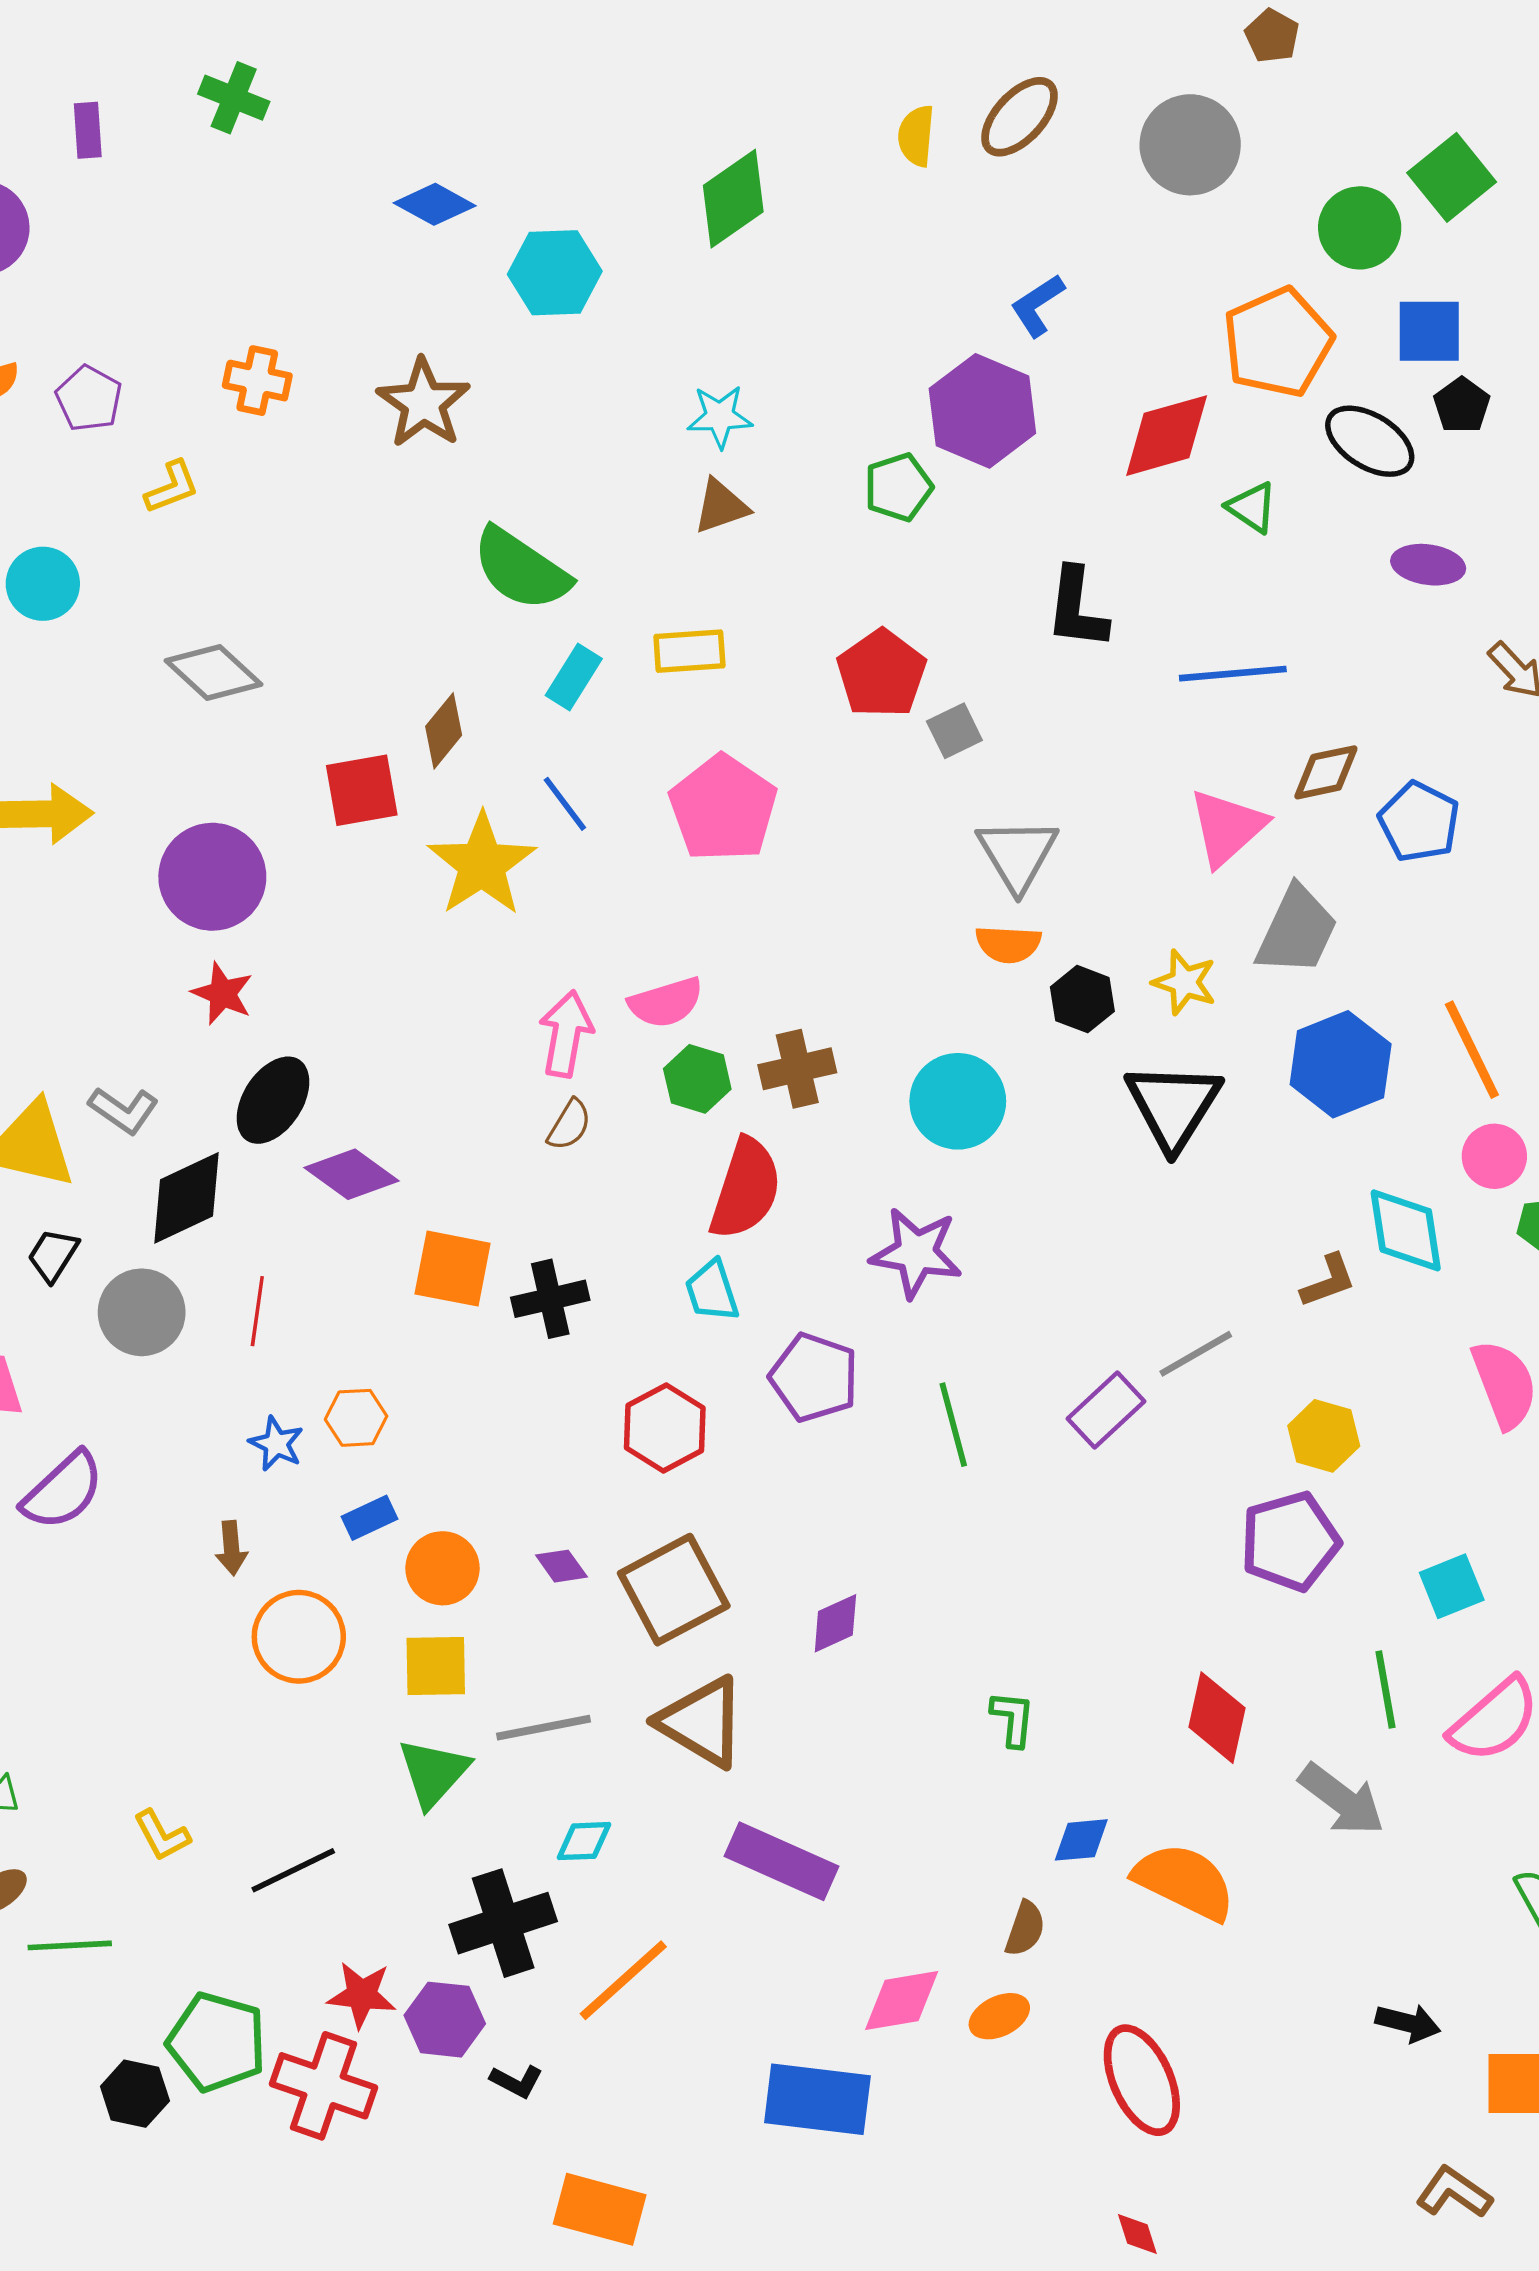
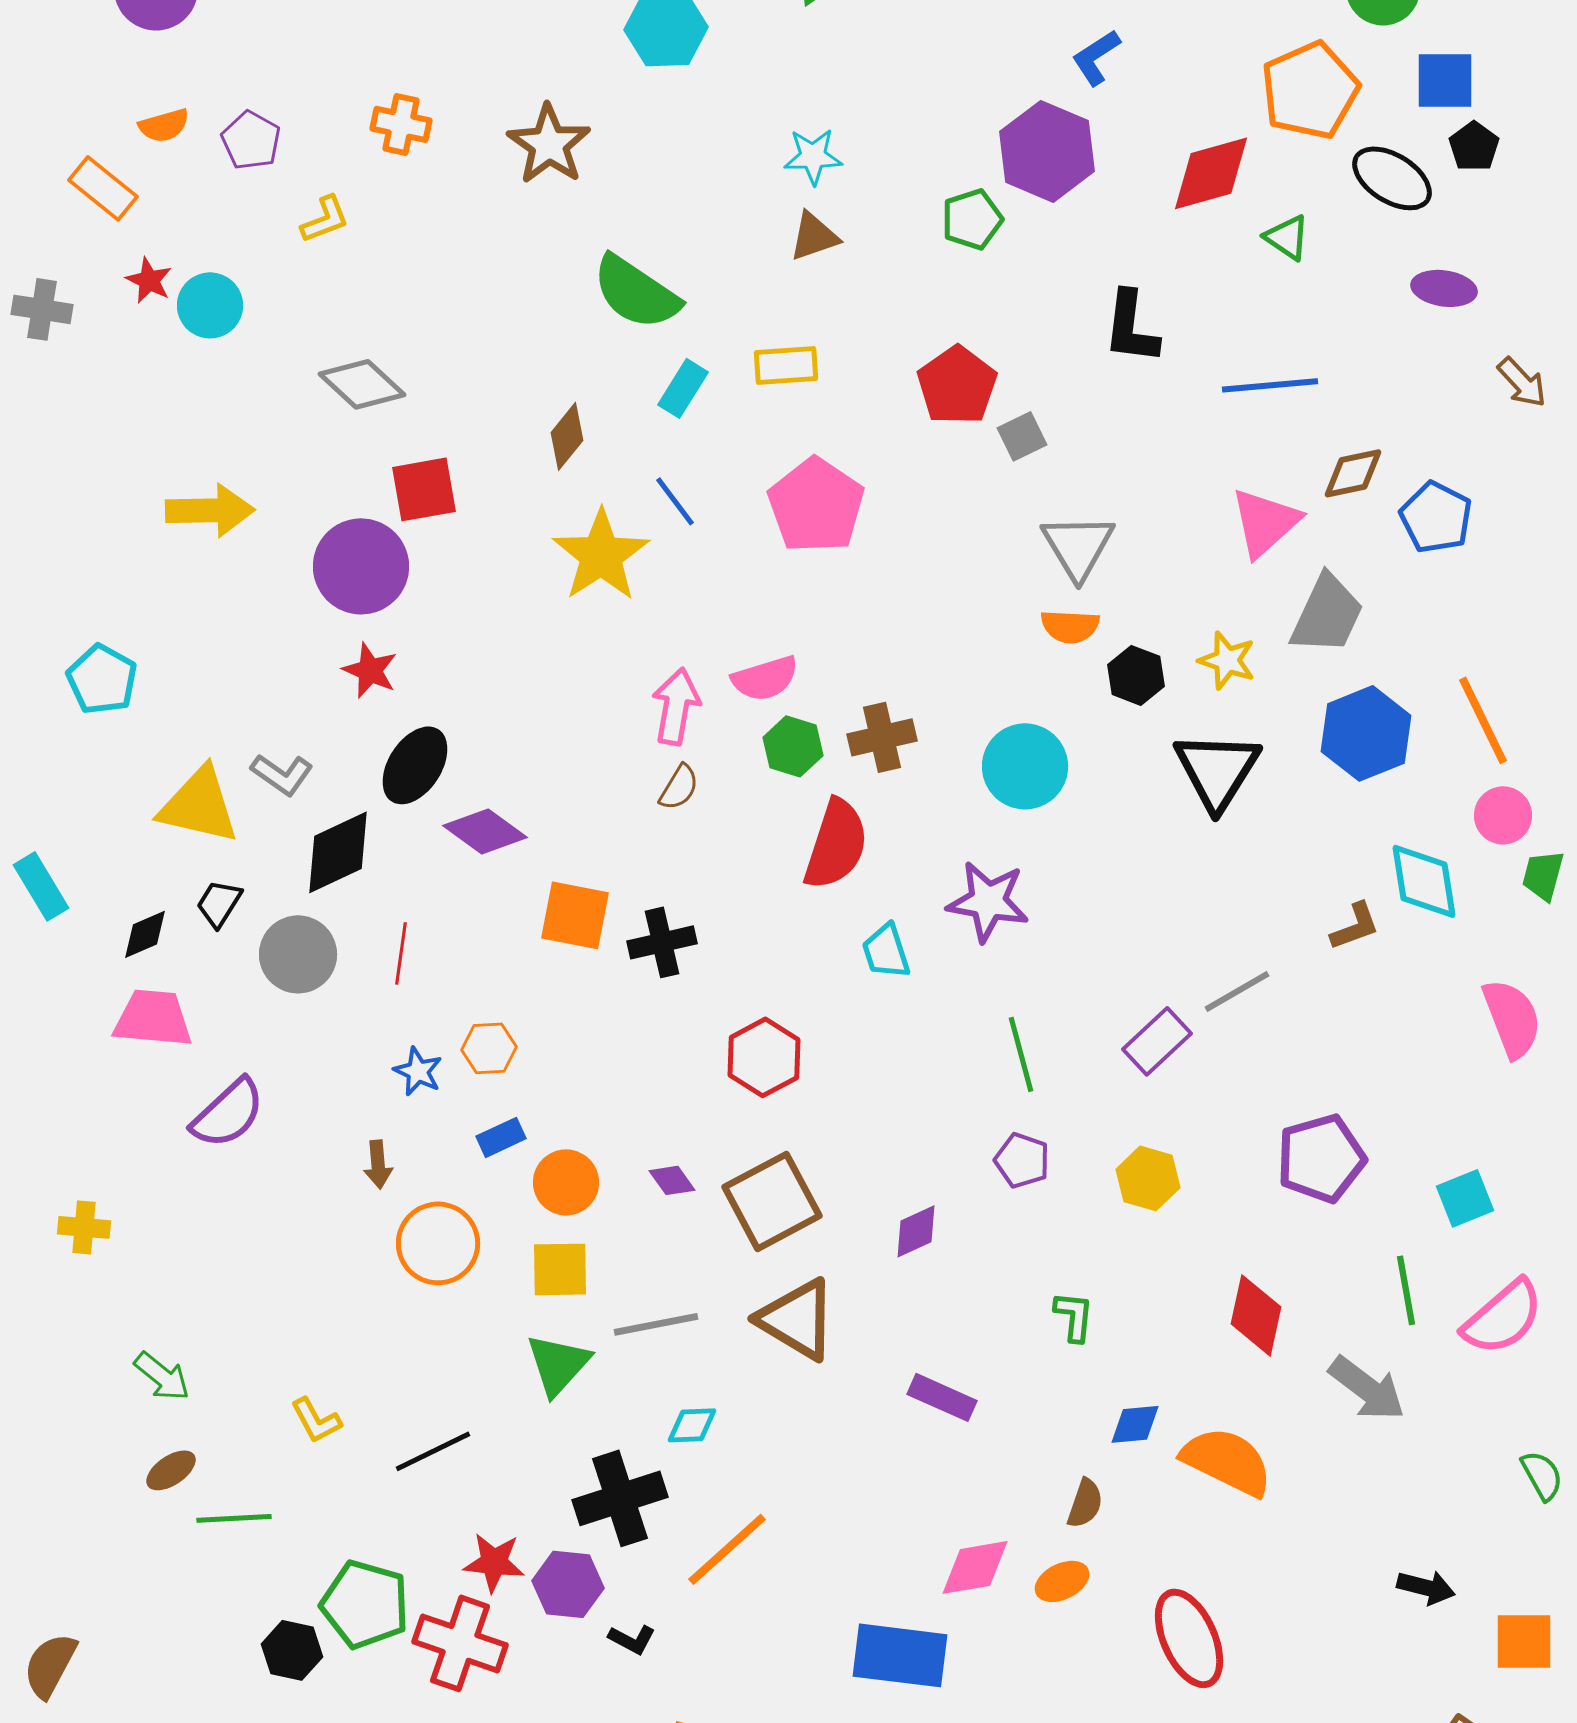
red square: (362, 790) -> (424, 489), moved
cyan trapezoid: (712, 1291) -> (886, 951), moved
purple pentagon: (814, 1377) -> (1022, 1160), moved, size x0.7
yellow hexagon: (1324, 1436) -> (1148, 1178), moved
purple rectangle: (782, 1861) -> (942, 1397), moved, size x0.7

